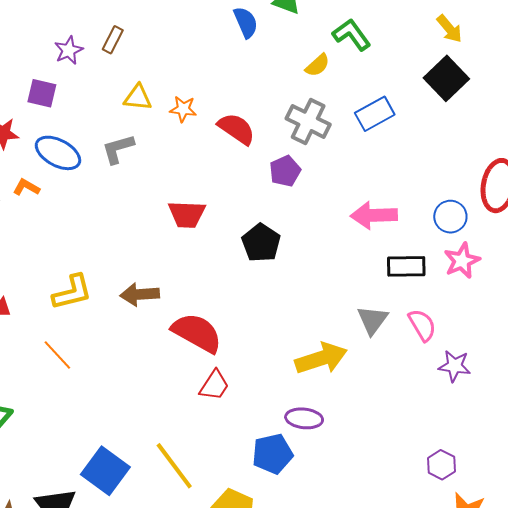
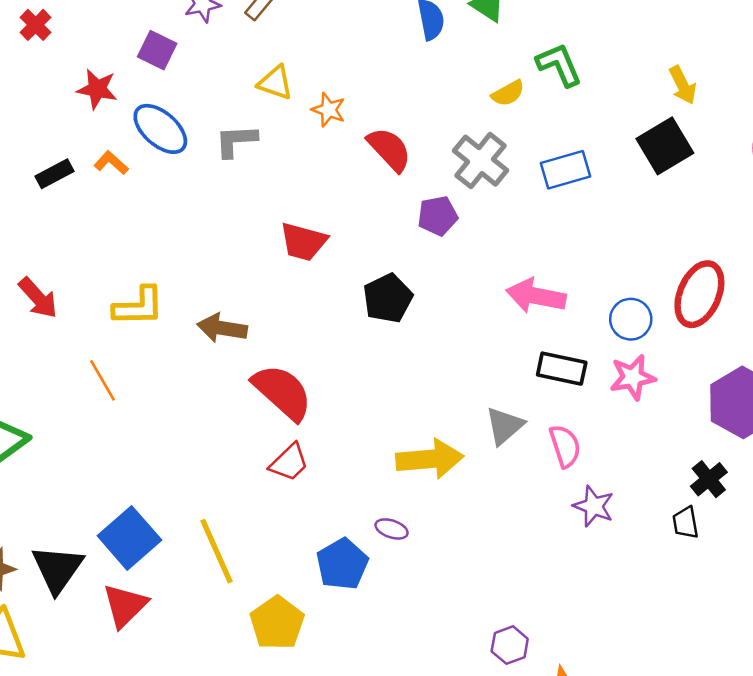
purple ellipse: (304, 418) -> (392, 529), size x0.7
blue pentagon: (272, 454) -> (342, 564), turned -30
purple hexagon: (441, 465) -> (510, 645), moved

